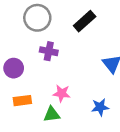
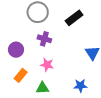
pink star: (62, 93) -> (47, 65), moved
orange rectangle: (22, 101) -> (21, 75), turned -48

